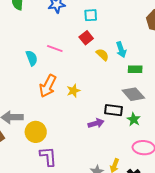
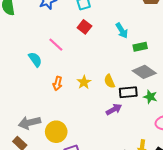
pink line: (55, 48) -> (56, 45), turned 35
yellow semicircle: (102, 55) -> (109, 81), moved, turned -144
orange arrow: (48, 86) -> (57, 83), size x0.6

